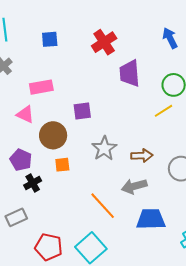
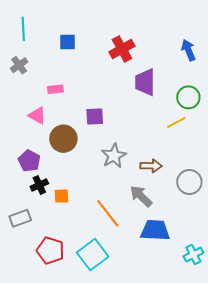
pink rectangle: (41, 87) -> (55, 89), size x0.7
orange square: (62, 165) -> (61, 196), moved
gray arrow: (134, 186) -> (141, 196), turned 55

